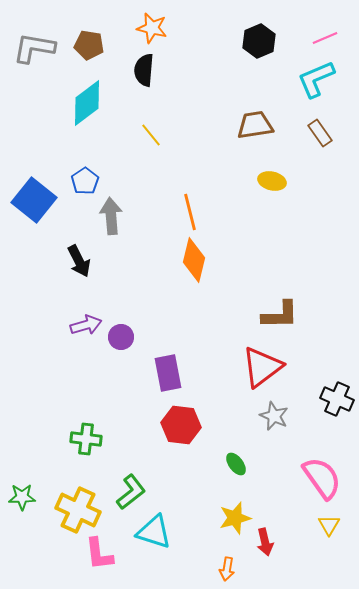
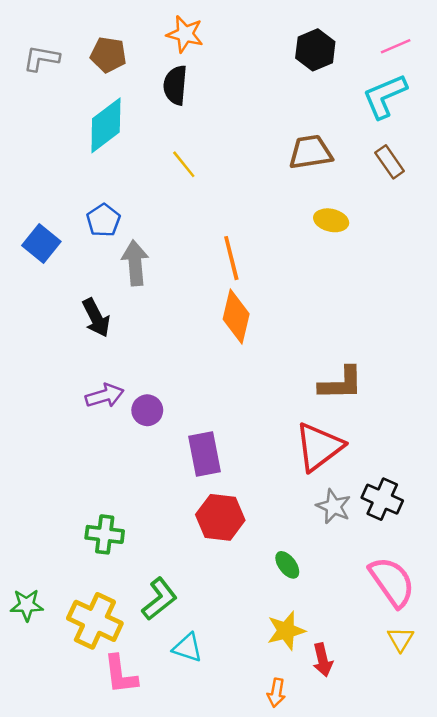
gray L-shape: (34, 48) -> (41, 58), size x0.7
blue square: (34, 200) -> (41, 243), size x0.7
black cross: (337, 399) -> (382, 499), moved
cyan triangle: (154, 532) -> (187, 648), size x0.7

